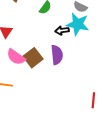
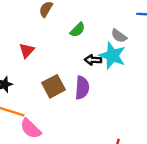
pink semicircle: (16, 57) -> (31, 129), moved

